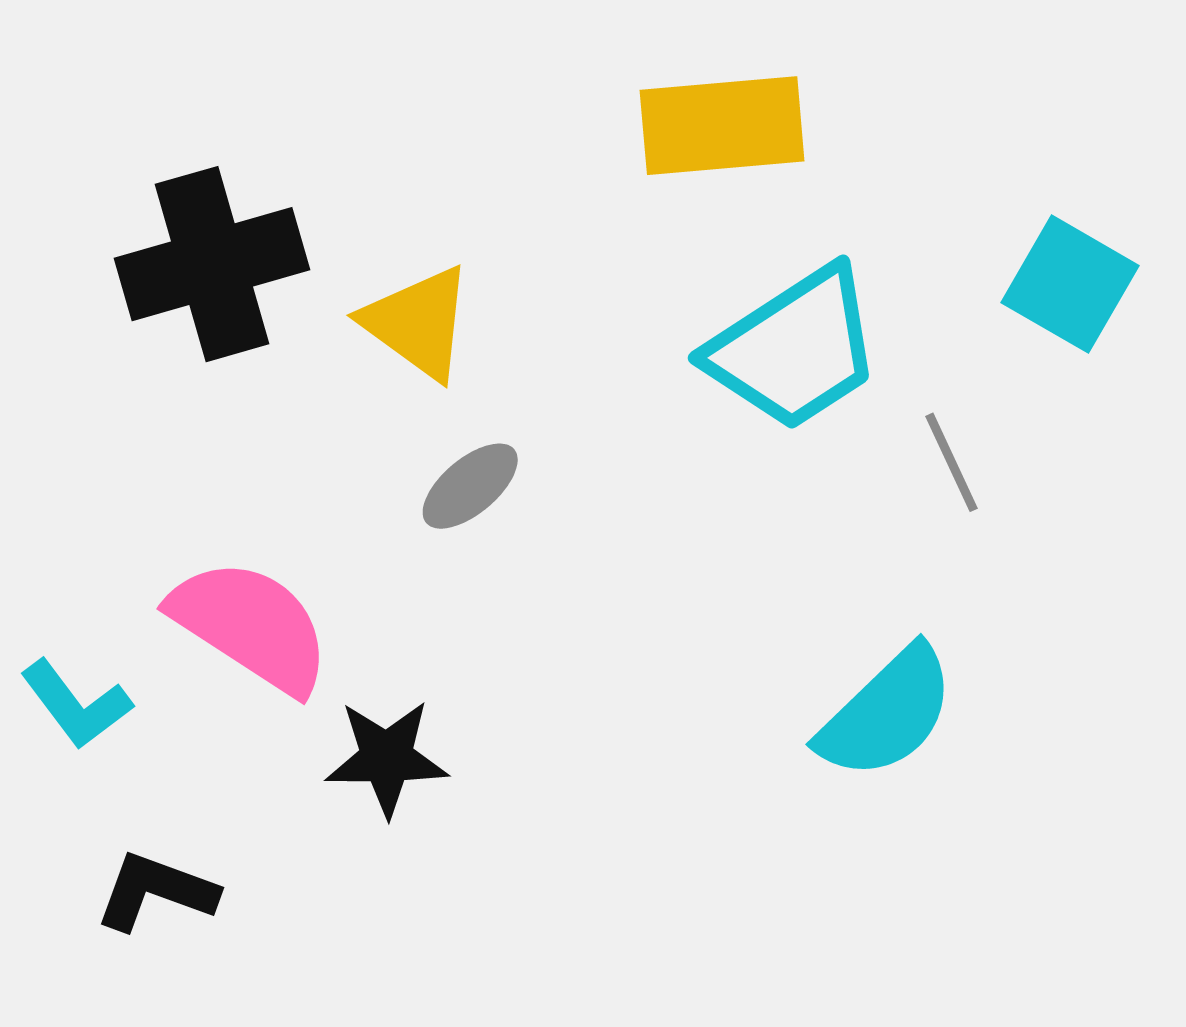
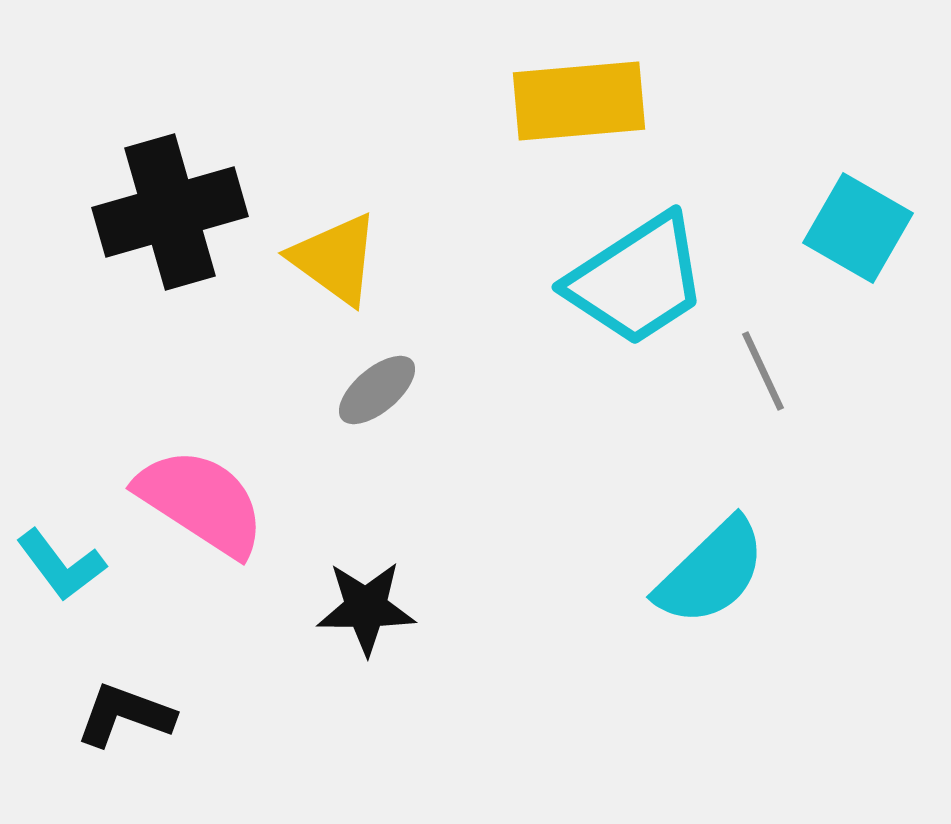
black star: (387, 758) -> (366, 608), moved

